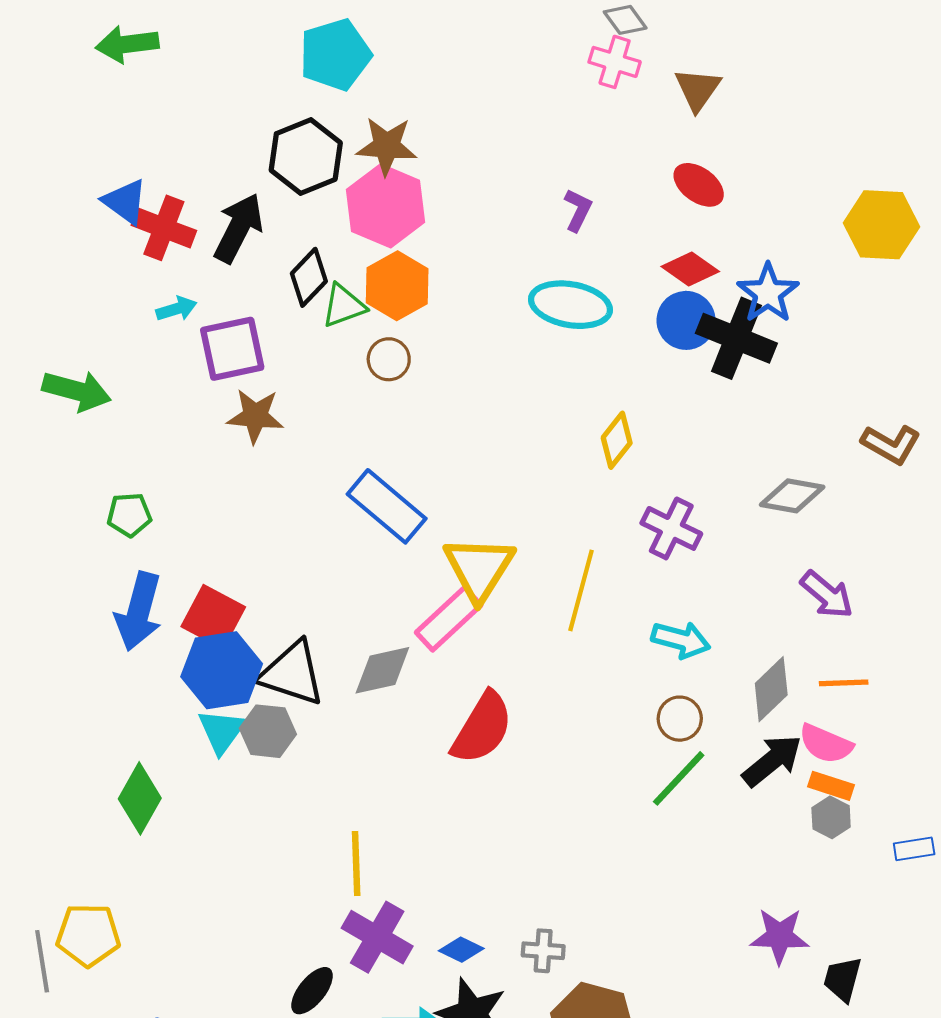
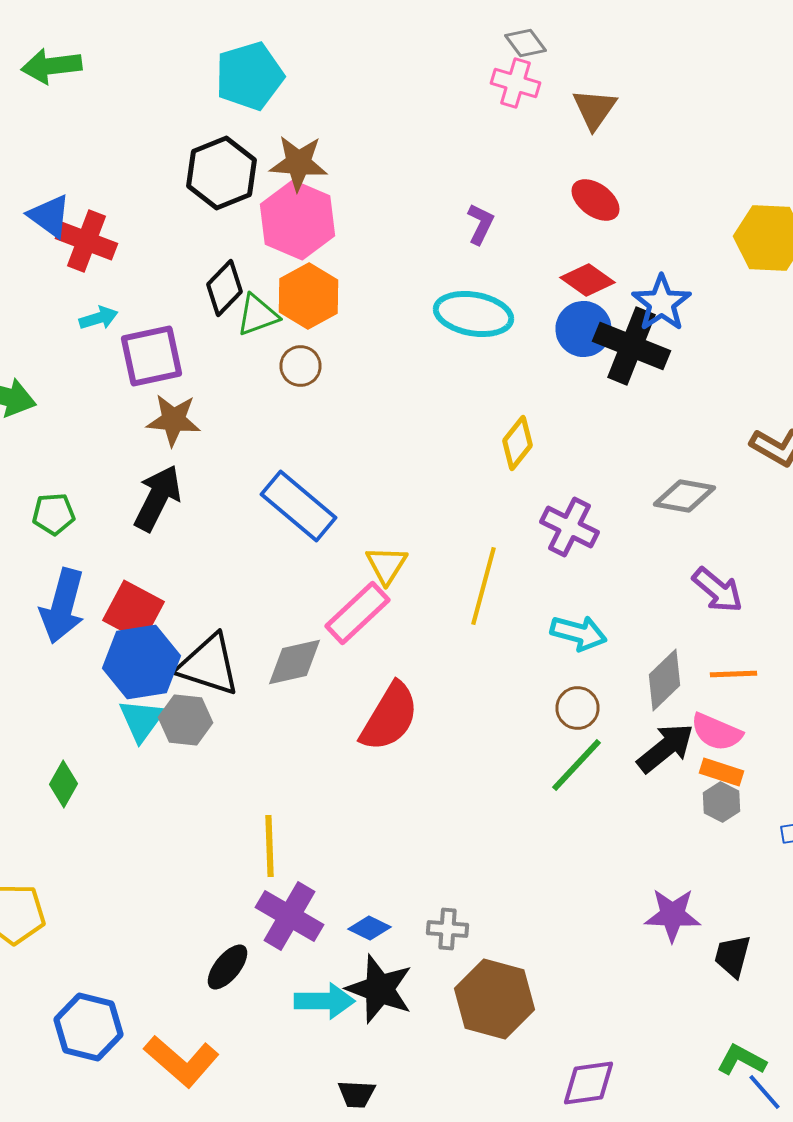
black arrow: (238, 228) -> (158, 498), moved
yellow triangle: (479, 568) -> (386, 565), size x0.6
green diamond: (140, 798) -> (64, 784), size x0.7

